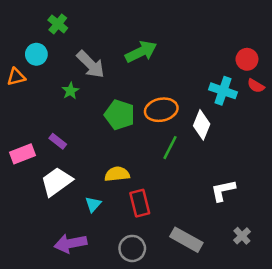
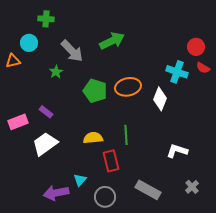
green cross: (58, 24) -> (46, 19), turned -35
green line: (170, 148) -> (126, 135), moved, turned -30
white L-shape: (223, 190) -> (177, 151), turned 30
cyan triangle: (93, 204) -> (80, 180), moved

